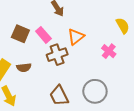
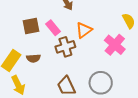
brown square: (20, 34) -> (31, 26), turned -36
pink cross: (109, 51) -> (115, 45), size x1.5

